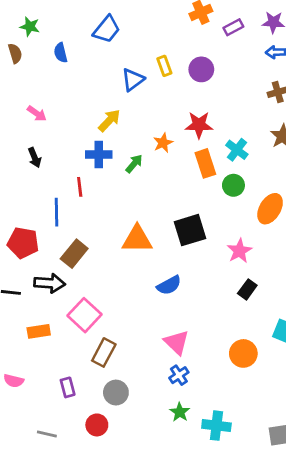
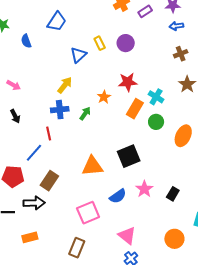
orange rectangle: (205, 163) -> (135, 109), turned 54
blue line: (56, 212) -> (34, 153), turned 48
pink star: (239, 251) -> (144, 189), moved
pink square: (85, 315) -> (88, 213), moved, turned 30

